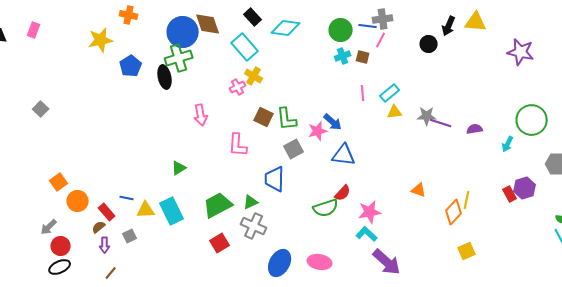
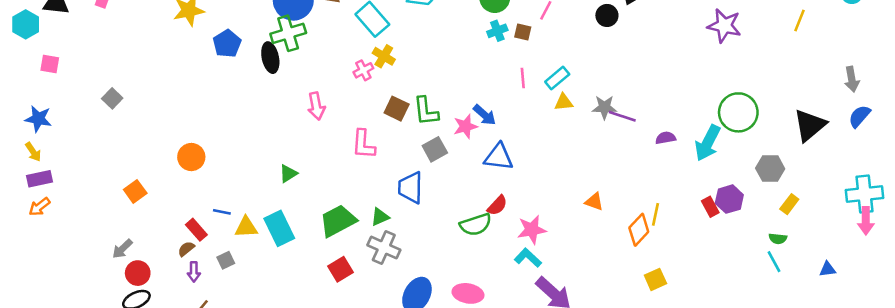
purple semicircle: (475, 129) -> (666, 138), moved
cyan arrow: (508, 144) -> (708, 143), size x1.8
orange circle: (78, 201) -> (191, 157), moved

